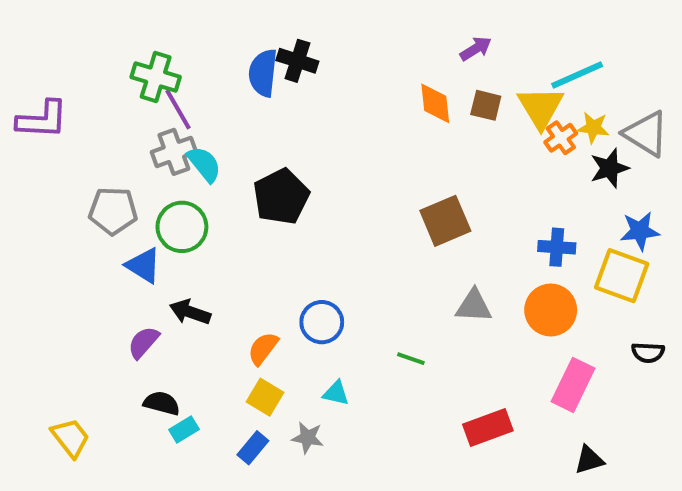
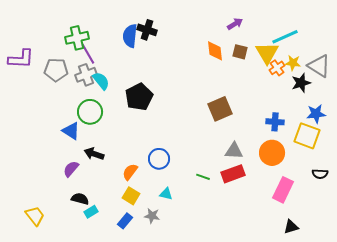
green cross: (156, 77) -> (77, 38), turned -30
gray pentagon: (113, 211) -> (56, 70), moved
red rectangle: (488, 427) -> (233, 174), moved

